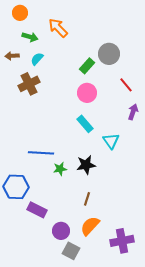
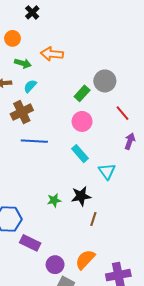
orange arrow: (58, 28) -> (52, 54), turned -40
blue line: (41, 153) -> (34, 141), moved
brown line: (87, 199) -> (93, 219), moved

